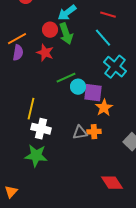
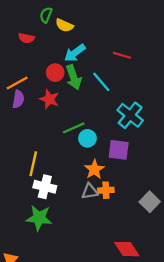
cyan line: (103, 38) -> (101, 82), moved
purple square: (93, 93) -> (119, 150), moved
orange star: (104, 108) -> (94, 169), moved

